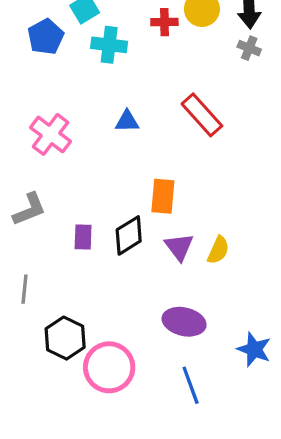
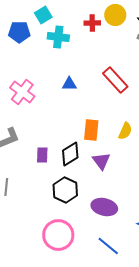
blue pentagon: (46, 37) -> (19, 32), turned 30
yellow semicircle: (218, 250) -> (125, 131), moved
black hexagon: (65, 338) -> (65, 190), moved
blue line: (191, 385) -> (108, 246), turned -30

